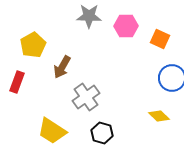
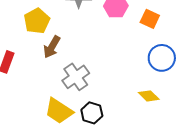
yellow pentagon: (33, 45) -> (37, 21), moved
yellow trapezoid: (52, 131) -> (59, 111), moved

